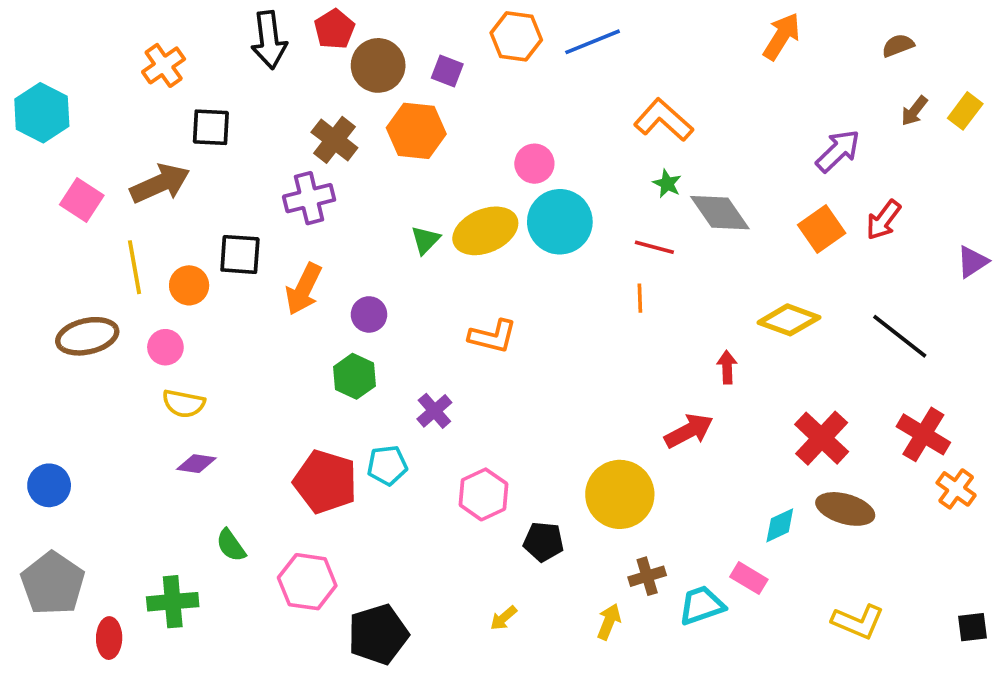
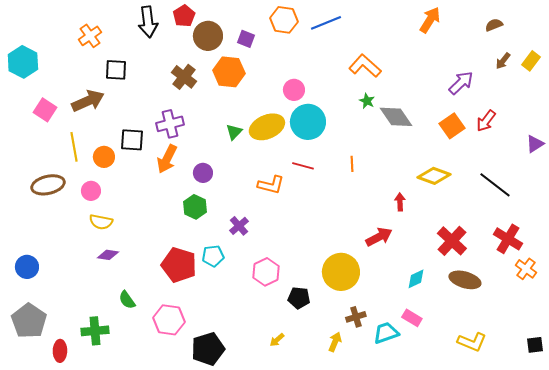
purple cross: (309, 198) -> (170, 124), moved
red line: (654, 247) -> (303, 166), moved
cyan diamond: (780, 525) -> (416, 279), moved

